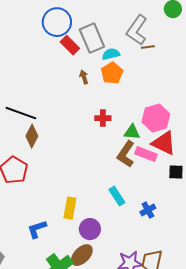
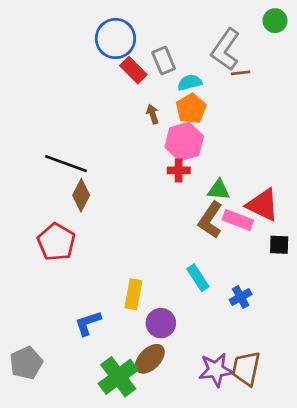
gray rectangle: (92, 38) -> (164, 61), size x0.7
pink hexagon: (156, 118) -> (184, 142), moved

